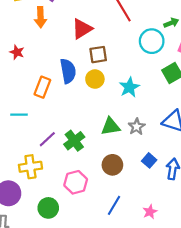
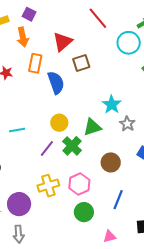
yellow circle: (95, 79) -> (59, 123), moved
orange rectangle: (42, 87) -> (35, 63), moved
cyan star: (129, 87) -> (112, 104), moved
green triangle: (111, 126) -> (92, 127), moved
yellow cross: (30, 167) -> (48, 186), moved
green circle: (48, 208) -> (84, 212), moved

